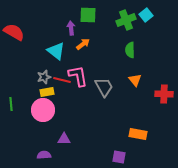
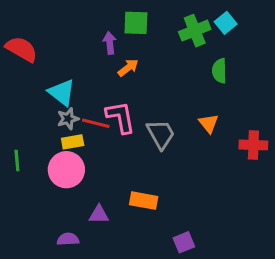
green semicircle: (130, 50) -> (219, 71), moved
cyan triangle: (56, 51) -> (62, 92), moved
orange rectangle: (138, 134) -> (144, 201), moved
purple square: (119, 157) -> (184, 242), turned -32

